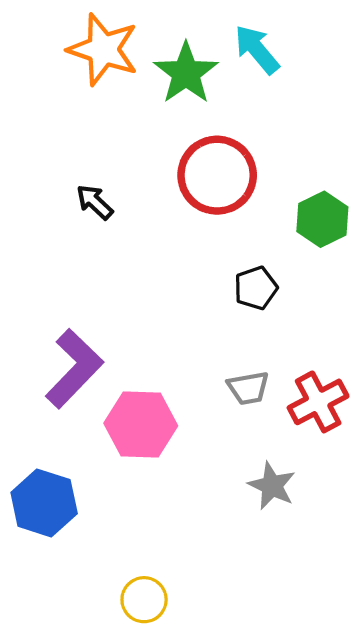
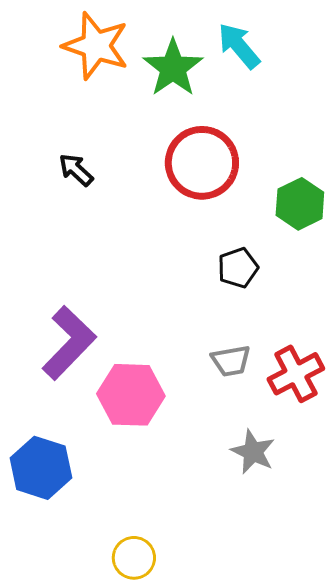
black arrow: (95, 202) -> (76, 170), moved

